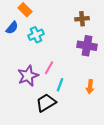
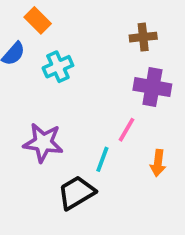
pink line: (49, 68) -> (126, 130), moved
purple star: (28, 76) -> (43, 143), turned 30

